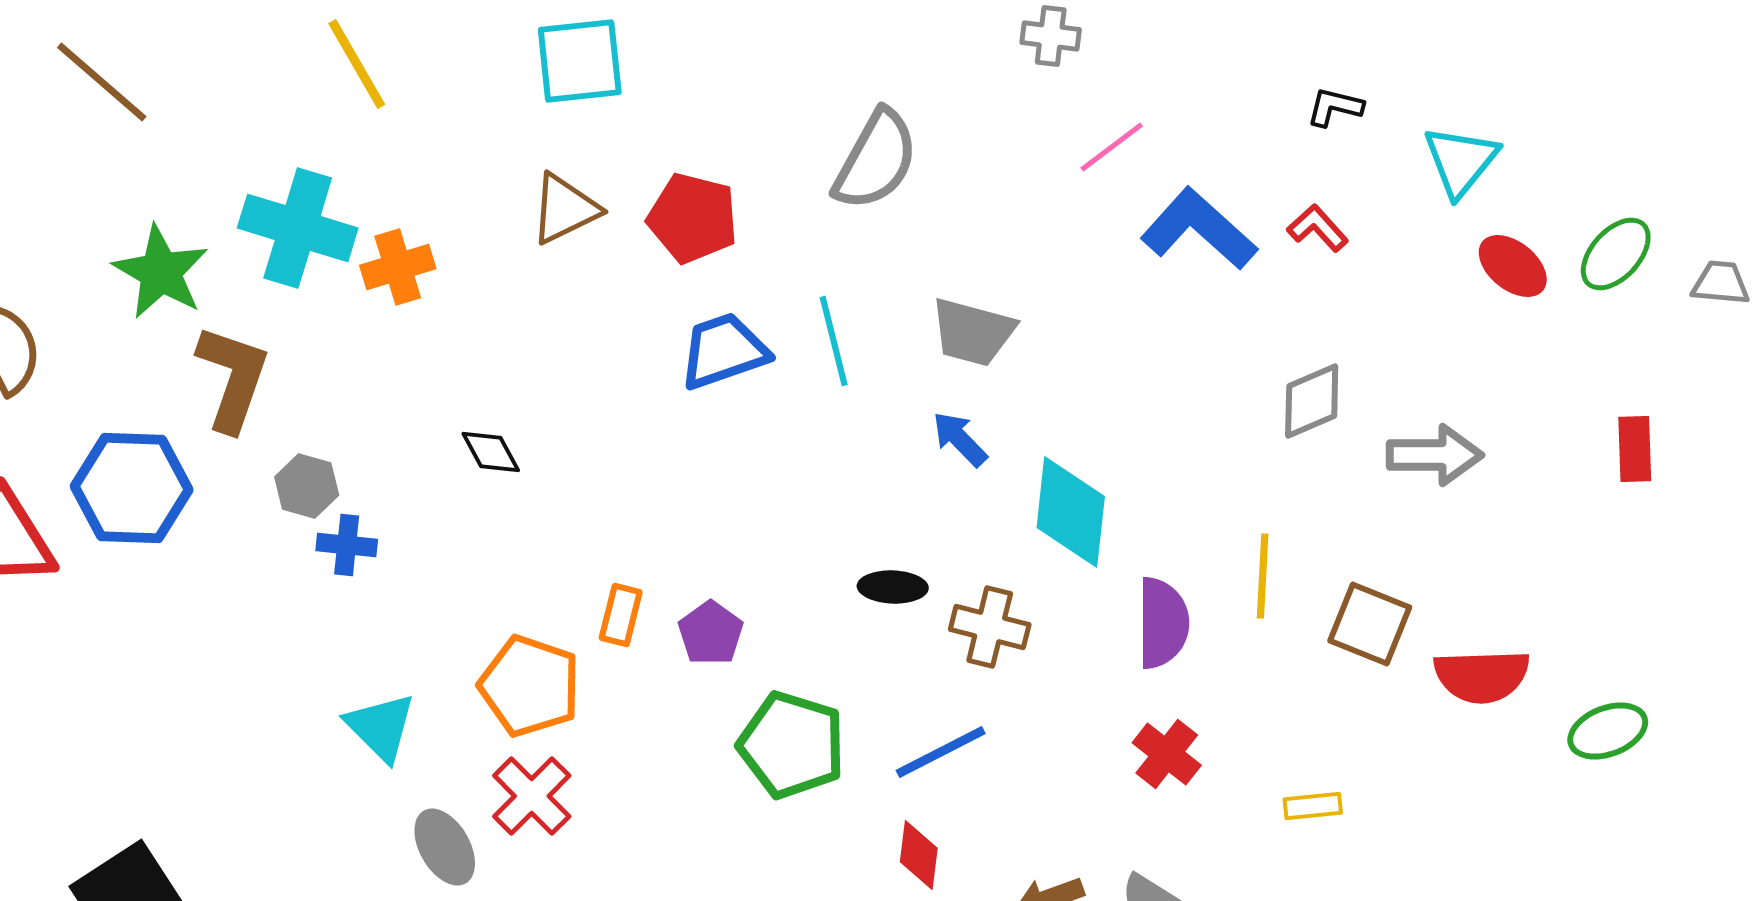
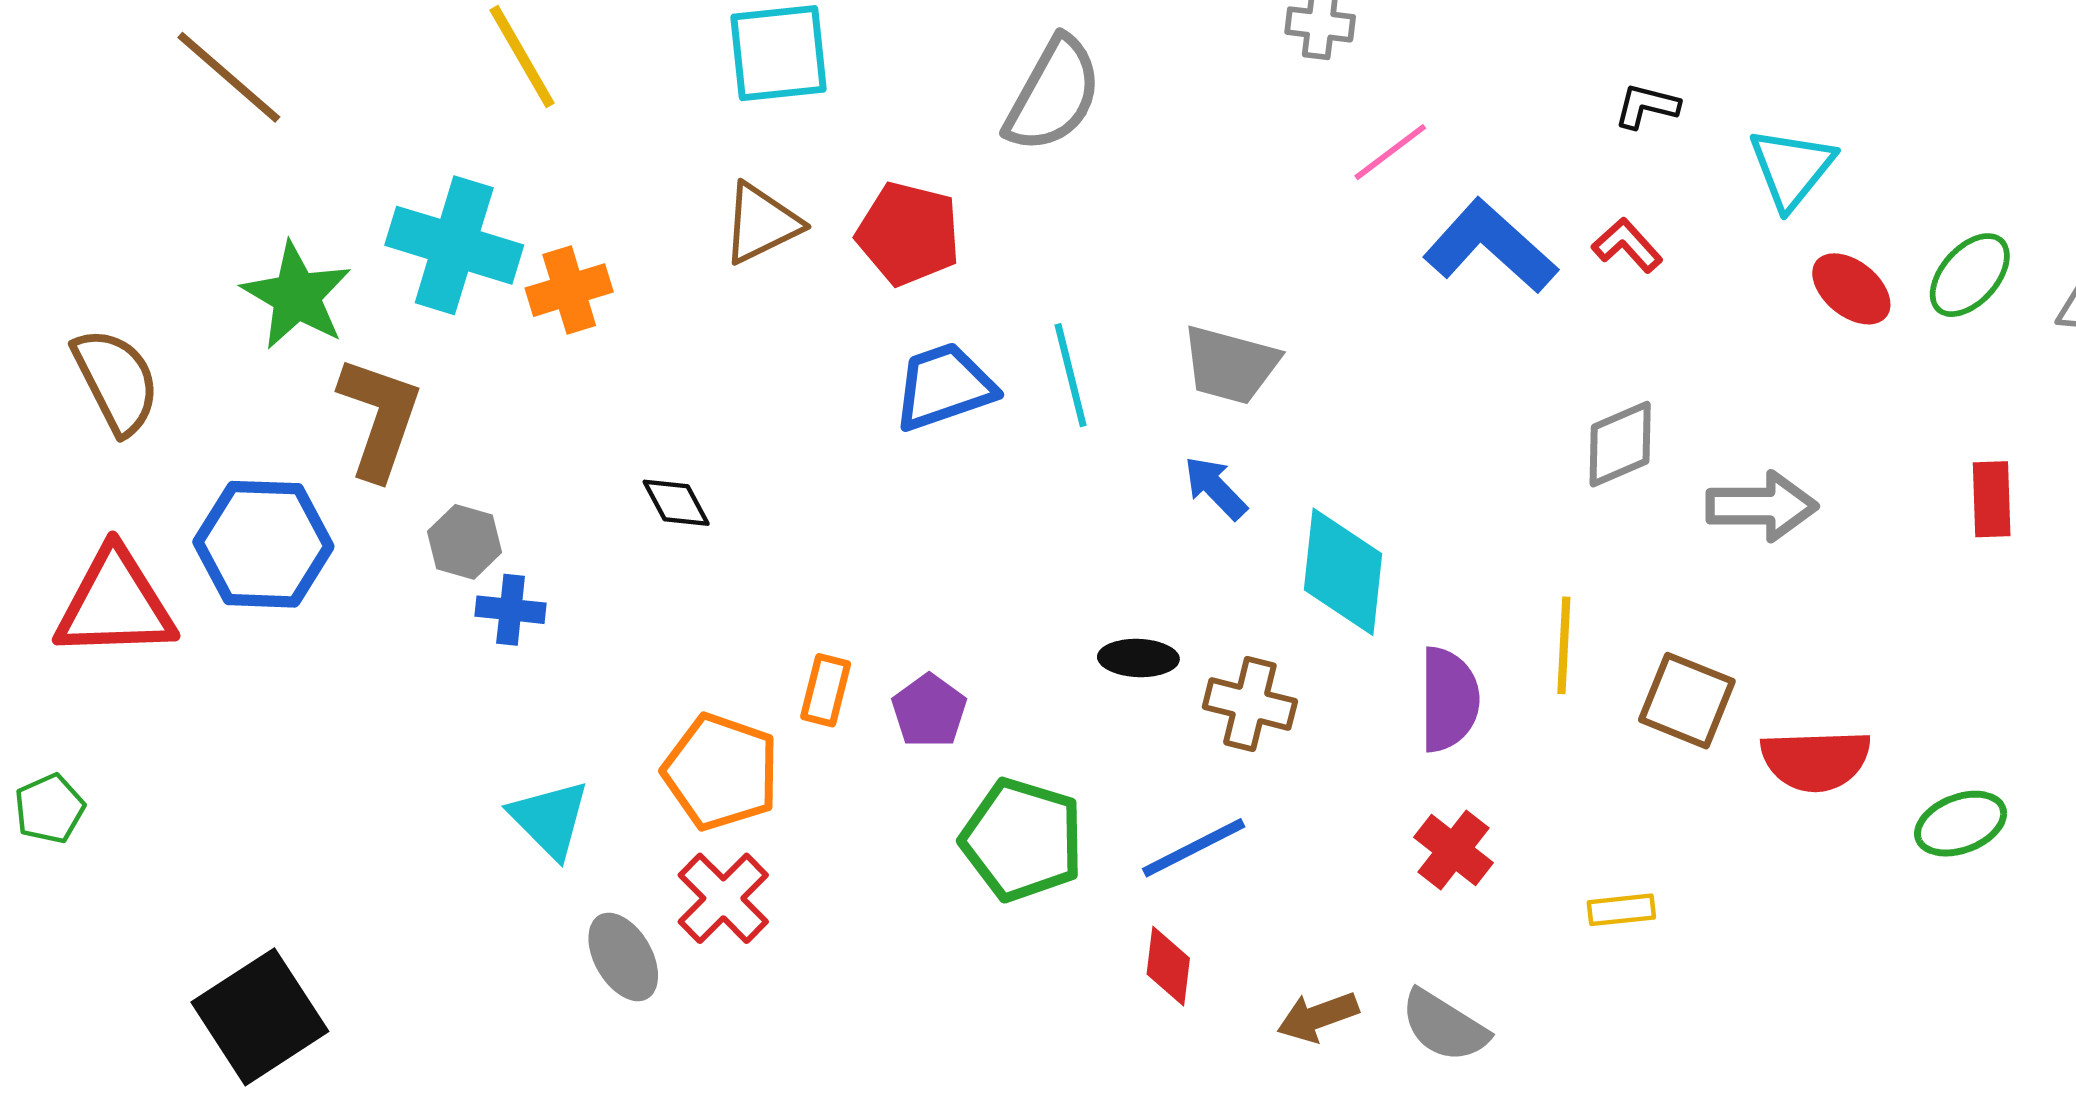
gray semicircle: (876, 160) -> (1053, 95), moved

